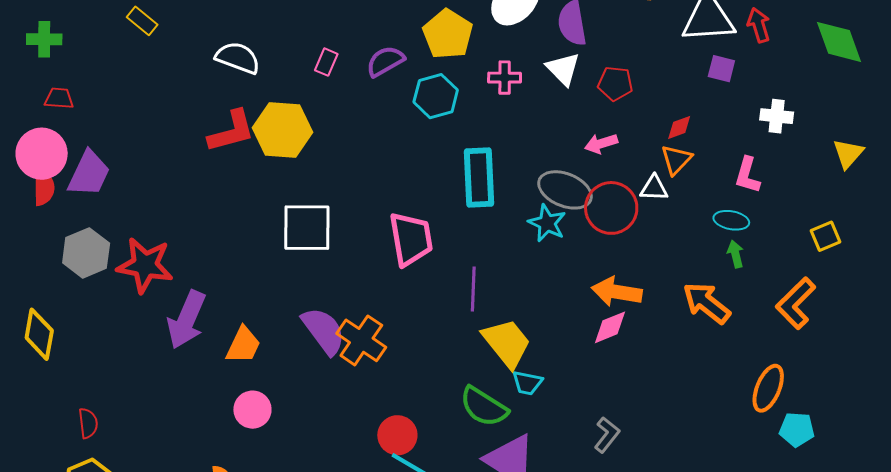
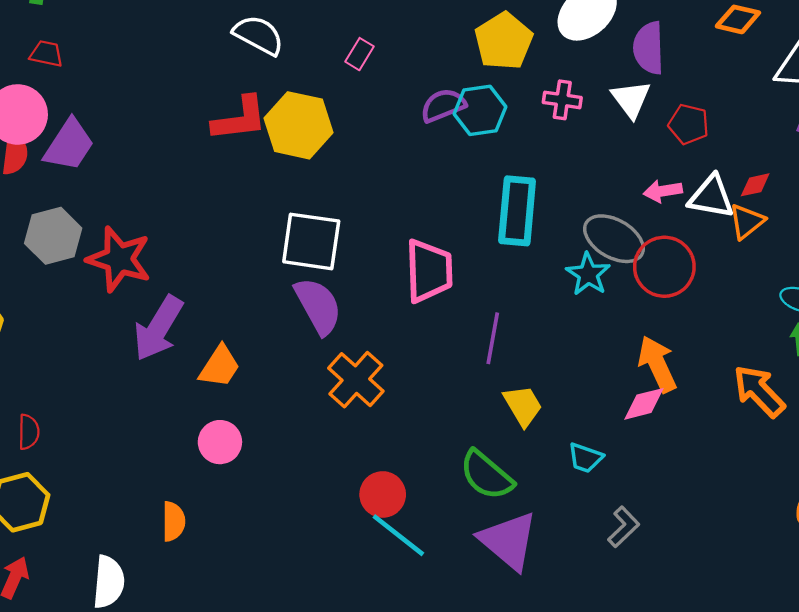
purple semicircle: (385, 61) -> (443, 105), moved
white triangle: (654, 188) -> (711, 197), moved, size x1.4
orange arrow: (617, 292) -> (657, 364), turned 48
purple semicircle: (324, 331) -> (318, 306), moved
yellow trapezoid: (507, 343) -> (523, 406), size x0.7
cyan trapezoid: (527, 383) -> (585, 458), moved

